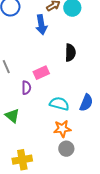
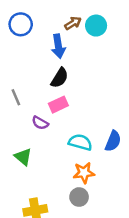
black semicircle: (70, 53) -> (60, 78), moved, turned 30
purple semicircle: (26, 88) -> (40, 123), turned 120
gray circle: (66, 149) -> (79, 197), moved

